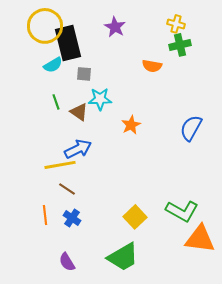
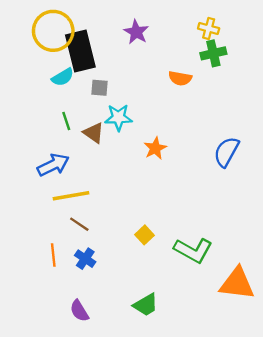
blue arrow: (78, 149) -> (53, 165), moved
green L-shape: (182, 211) -> (193, 250), moved
yellow square: (135, 217) -> (145, 235), moved, size x0.7
green trapezoid: (123, 257) -> (146, 305), size x0.7

